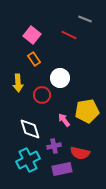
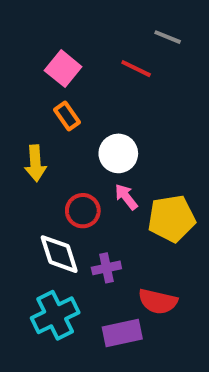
red circle: (42, 95) -> (83, 211), moved
pink arrow: (64, 120) -> (126, 197), moved
purple cross: (54, 146) -> (106, 268), moved

